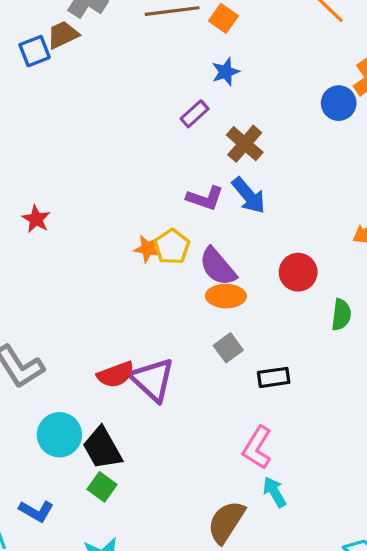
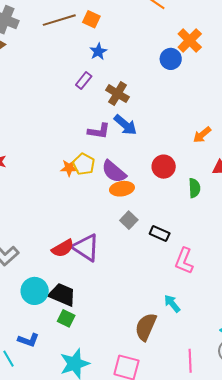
black rectangle: (274, 377) -> (160, 234), turned 42
black trapezoid: (102, 448) -> (62, 295), turned 152
pink L-shape: (257, 448) -> (184, 261), moved

